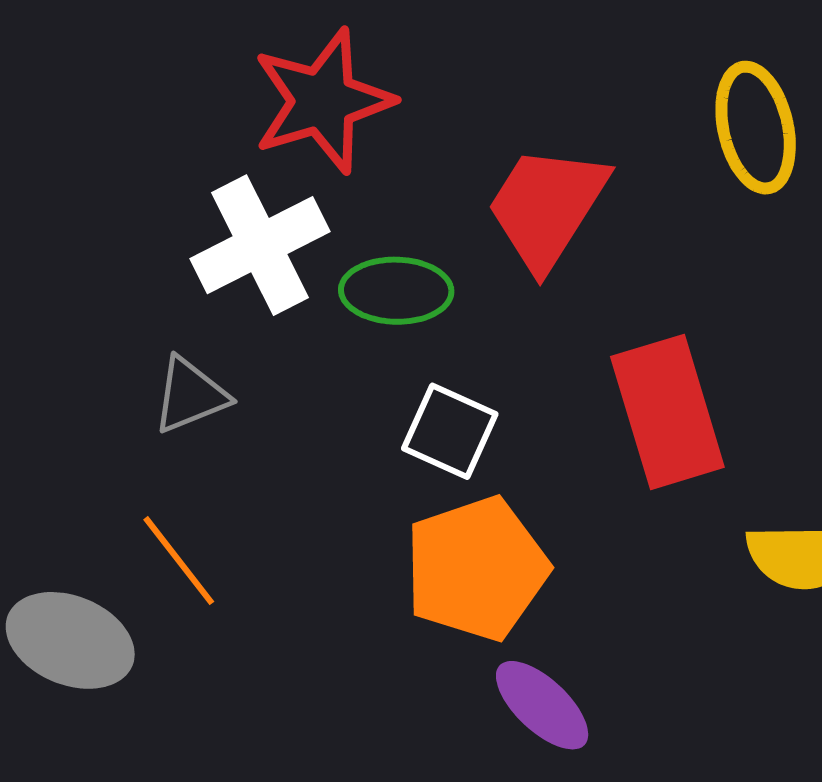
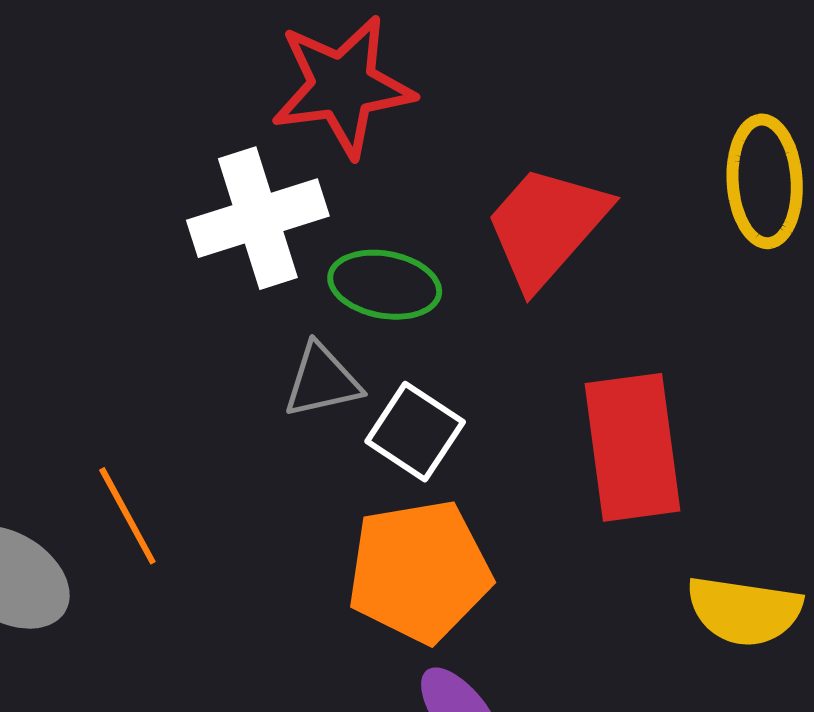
gray triangle: (190, 395) -> (322, 381), moved

